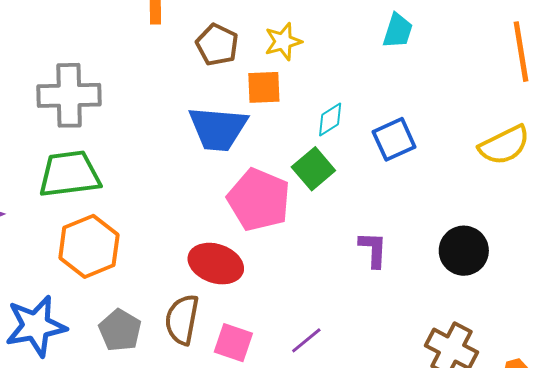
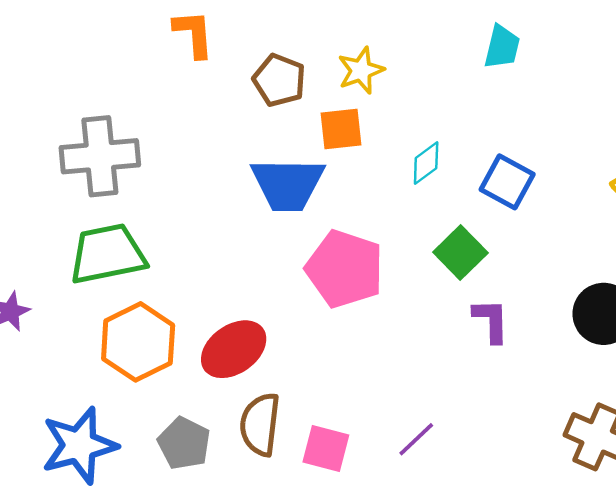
blue square: (394, 139) -> (507, 182), turned -33
green square: (313, 169) -> (460, 252), moved
red ellipse: (216, 264) -> (234, 349), moved, turned -50

